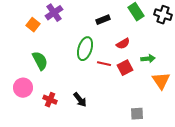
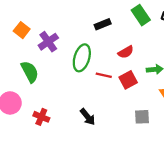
purple cross: (54, 13) -> (48, 42), moved
black arrow: (80, 100) -> (88, 117), moved
gray square: (137, 114) -> (142, 117), moved

